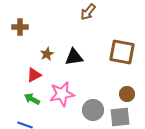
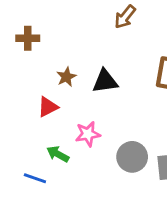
pink star: (62, 94) -> (88, 134), size x0.7
green arrow: (32, 99) -> (58, 154), moved

